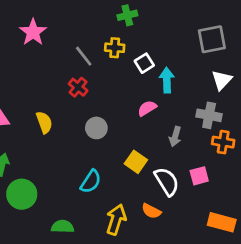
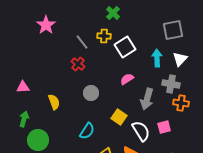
green cross: (127, 15) -> (113, 13), turned -32
white square: (144, 63) -> (125, 47), size x1.5
cyan arrow: (167, 80) -> (157, 58), moved
yellow semicircle: (44, 122) -> (54, 102), moved
gray arrow: (175, 136) -> (147, 99), size x1.5

